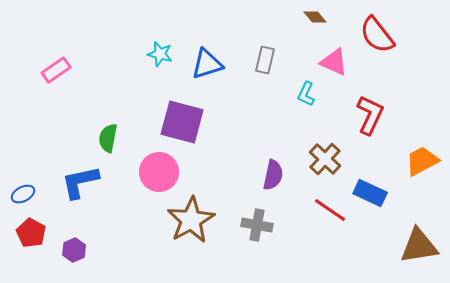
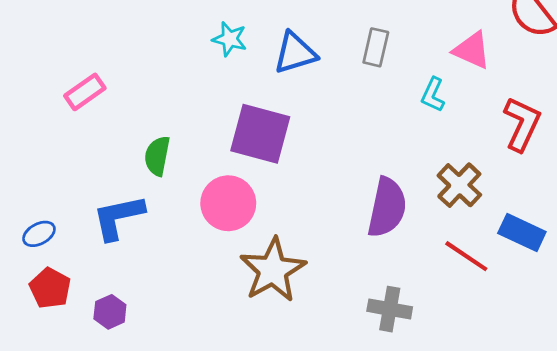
pink rectangle: (56, 70) -> (85, 92), moved
purple semicircle: (273, 175) -> (387, 207), size x1.4
gray cross: (257, 225) -> (390, 309), moved

